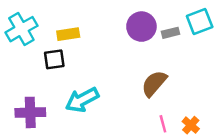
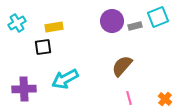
cyan cross: (21, 29) -> (17, 23), size x0.7
orange cross: (191, 125) -> (165, 99), moved

